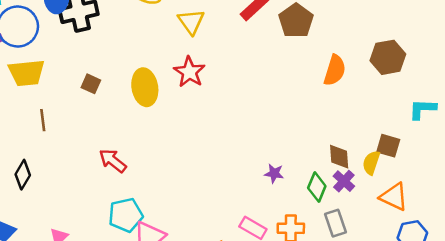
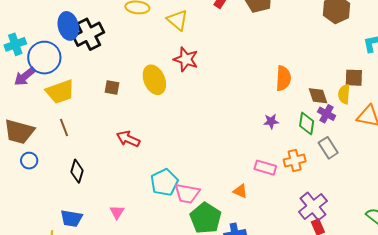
orange semicircle: (335, 70) -> (283, 78), moved
brown line: (43, 120) -> (64, 127), moved
red arrow: (113, 161) -> (128, 139), moved

